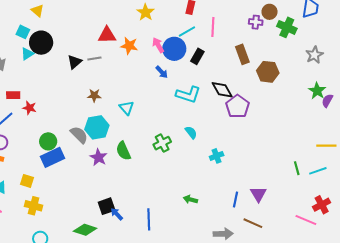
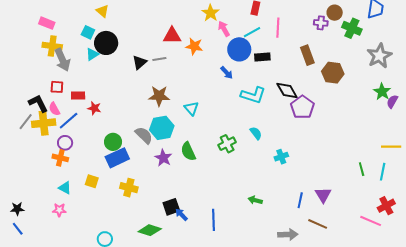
pink arrow: (158, 45) -> (224, 29), moved
gray star: (314, 55) -> (379, 56), size x1.4
black rectangle: (197, 56) -> (262, 57), turned 56
brown star: (94, 95) -> (159, 96), size x1.5
cyan line: (318, 171) -> (383, 172), turned -60
yellow cross: (34, 206) -> (129, 188), moved

